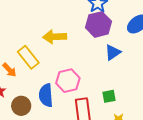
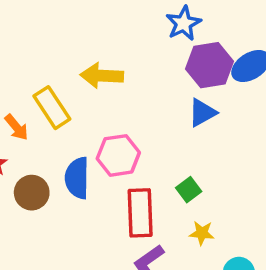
purple hexagon: (98, 24) -> (209, 65), moved
green square: (109, 96) -> (189, 190), turned -32

